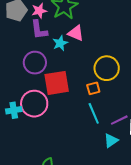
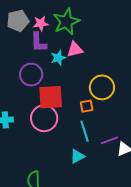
pink triangle: (76, 33) -> (75, 49), turned -42
pink circle: (34, 104) -> (44, 118), moved
cyan triangle: (111, 141) -> (77, 156), moved

